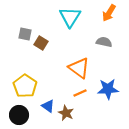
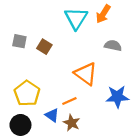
orange arrow: (109, 13) -> (103, 14), moved
gray square: (25, 34) -> (19, 41), moved
orange line: (80, 93) -> (69, 101), moved

